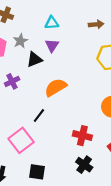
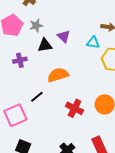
cyan triangle: (52, 23) -> (93, 43), moved
purple triangle: (52, 45) -> (64, 36), turned -32
red cross: (82, 136) -> (74, 108), moved

